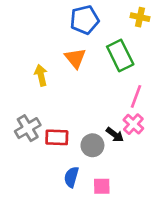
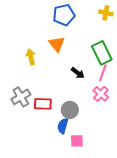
green rectangle: (120, 55) -> (102, 53), moved
black arrow: (115, 135) -> (78, 73), moved
blue semicircle: (71, 177) -> (63, 126), moved

